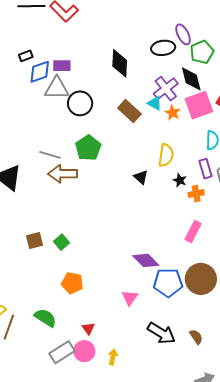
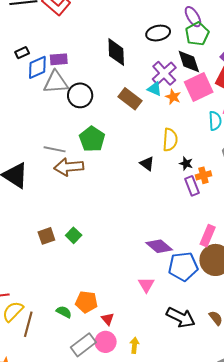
purple ellipse: (183, 34) -> (193, 17), moved
purple rectangle: (206, 169) -> (192, 186), moved
pink rectangle: (193, 231) -> (208, 236), moved
orange pentagon: (72, 283) -> (86, 302), moved
green semicircle: (45, 318) -> (64, 312), size x0.7

